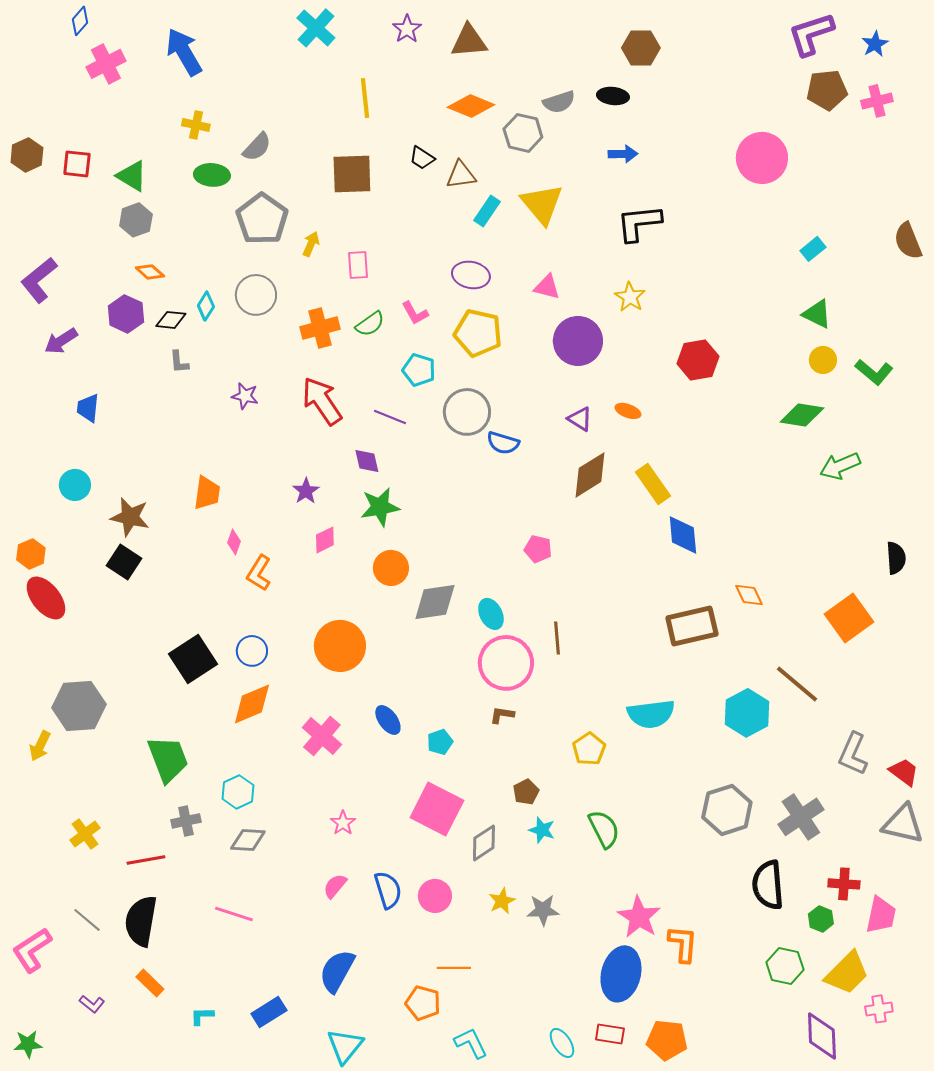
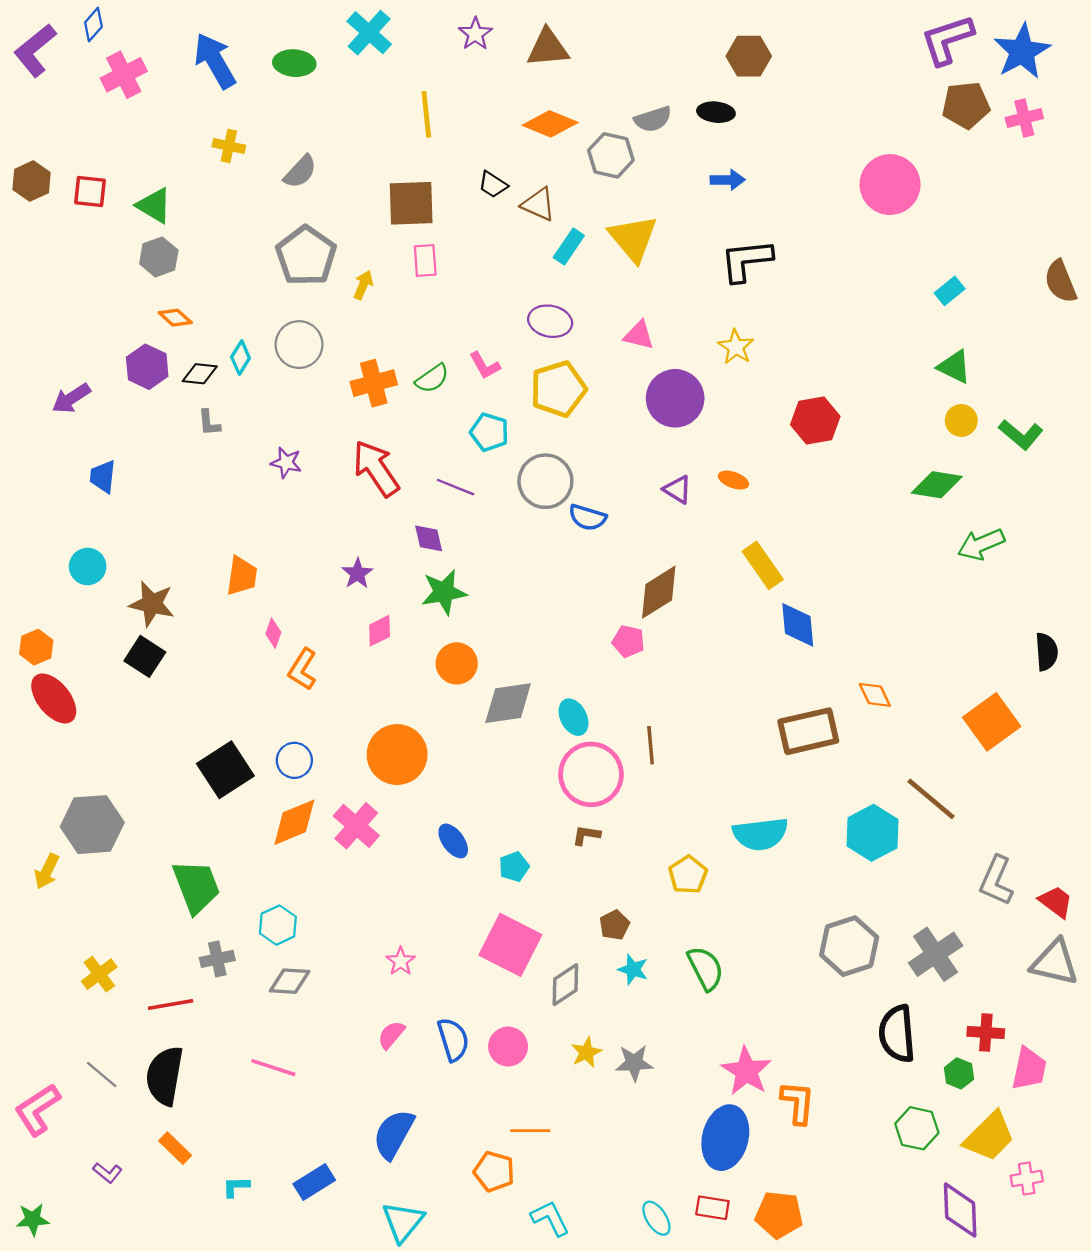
blue star: (875, 44) -> (1022, 51), size x1.8
green ellipse: (212, 175) -> (294, 63), moved
brown triangle: (461, 175) -> (538, 204), turned 32
pink rectangle: (358, 265) -> (425, 260), moved
purple L-shape: (39, 280) -> (35, 50), moved
yellow pentagon: (478, 333) -> (558, 389), turned -30
brown diamond: (590, 475) -> (659, 592), moved
pink cross: (322, 736) -> (356, 826), moved

